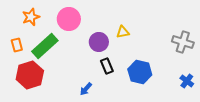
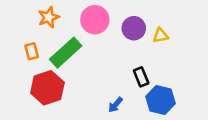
purple circle: (99, 42) -> (134, 28), moved
blue hexagon: (140, 72) -> (161, 100), moved

